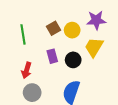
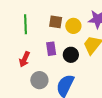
brown square: (53, 28) -> (56, 22), turned 32
gray circle: (32, 93) -> (39, 80), moved

